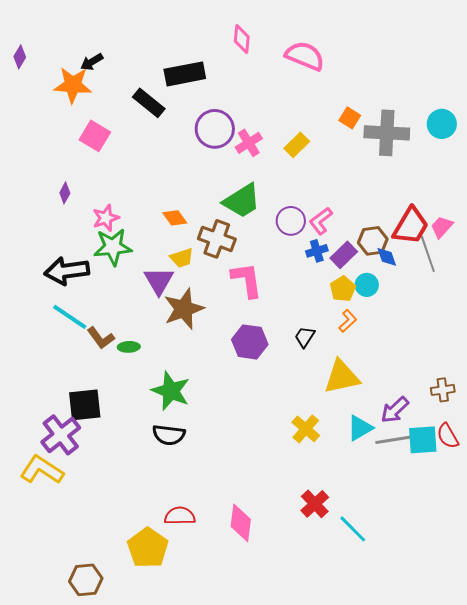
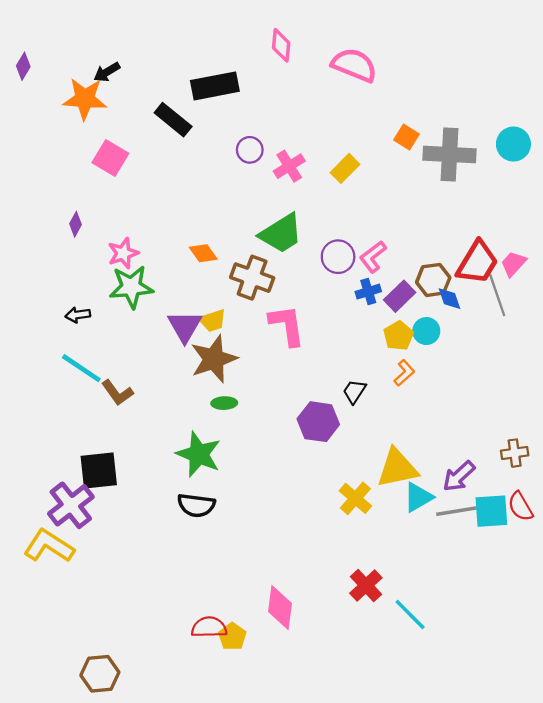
purple circle: (215, 129) -> (250, 150), size x0.6
yellow trapezoid: (182, 258) -> (213, 321), moved
black arrow: (67, 271) -> (78, 315), size x0.5
purple hexagon: (250, 342) -> (318, 422), moved
green ellipse: (129, 347) -> (224, 403), moved
yellow triangle: (342, 377) -> (397, 468), moved
red semicircle: (180, 516) -> (209, 627), moved
yellow pentagon: (148, 548) -> (232, 637), moved, size x0.6

